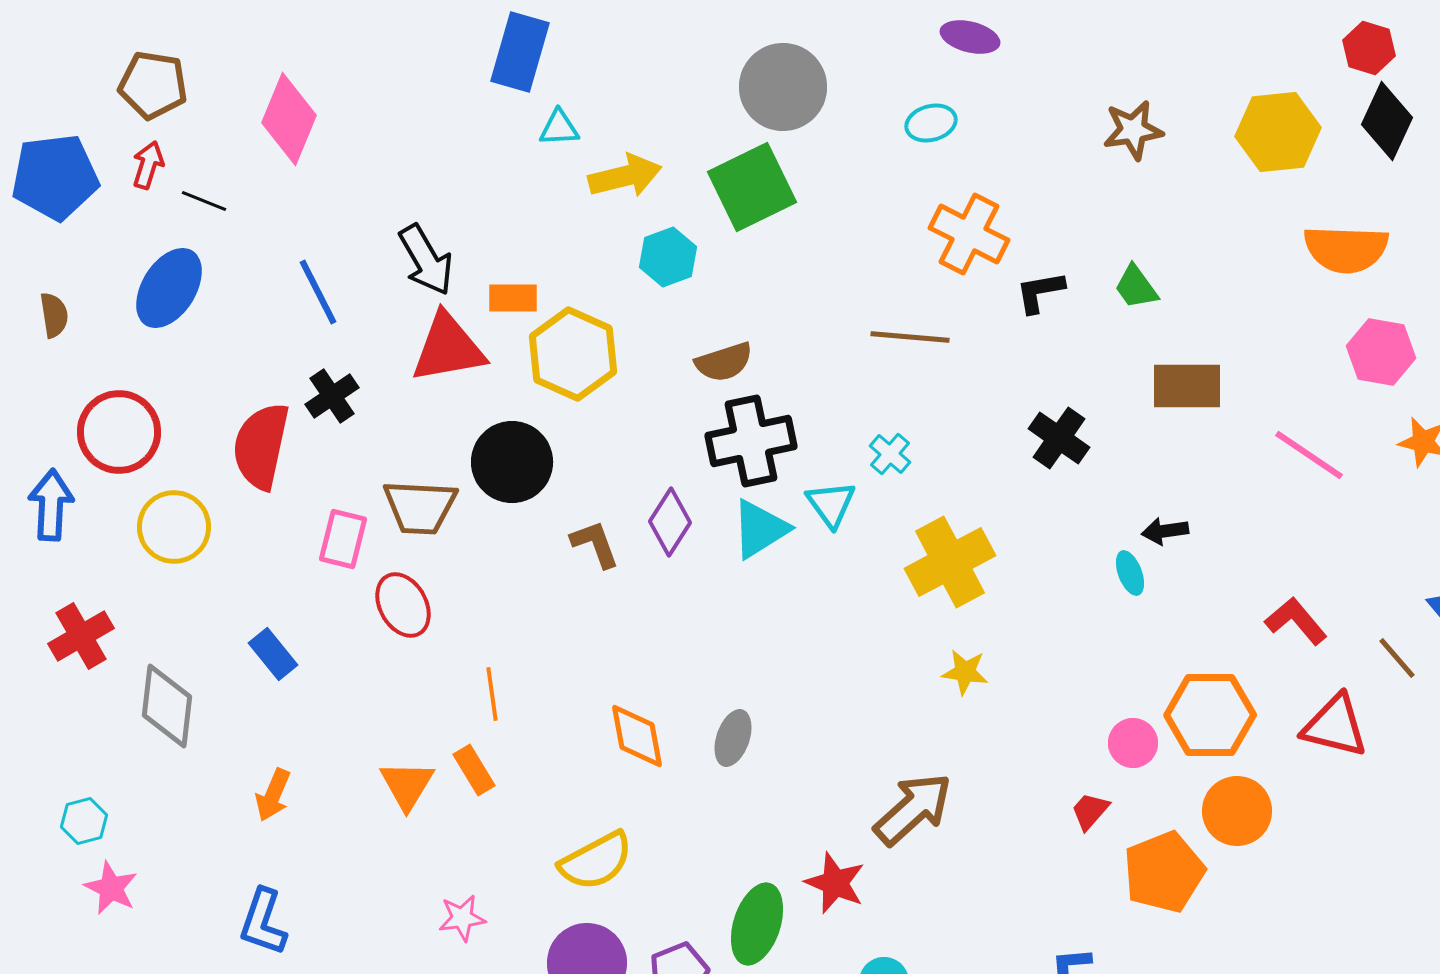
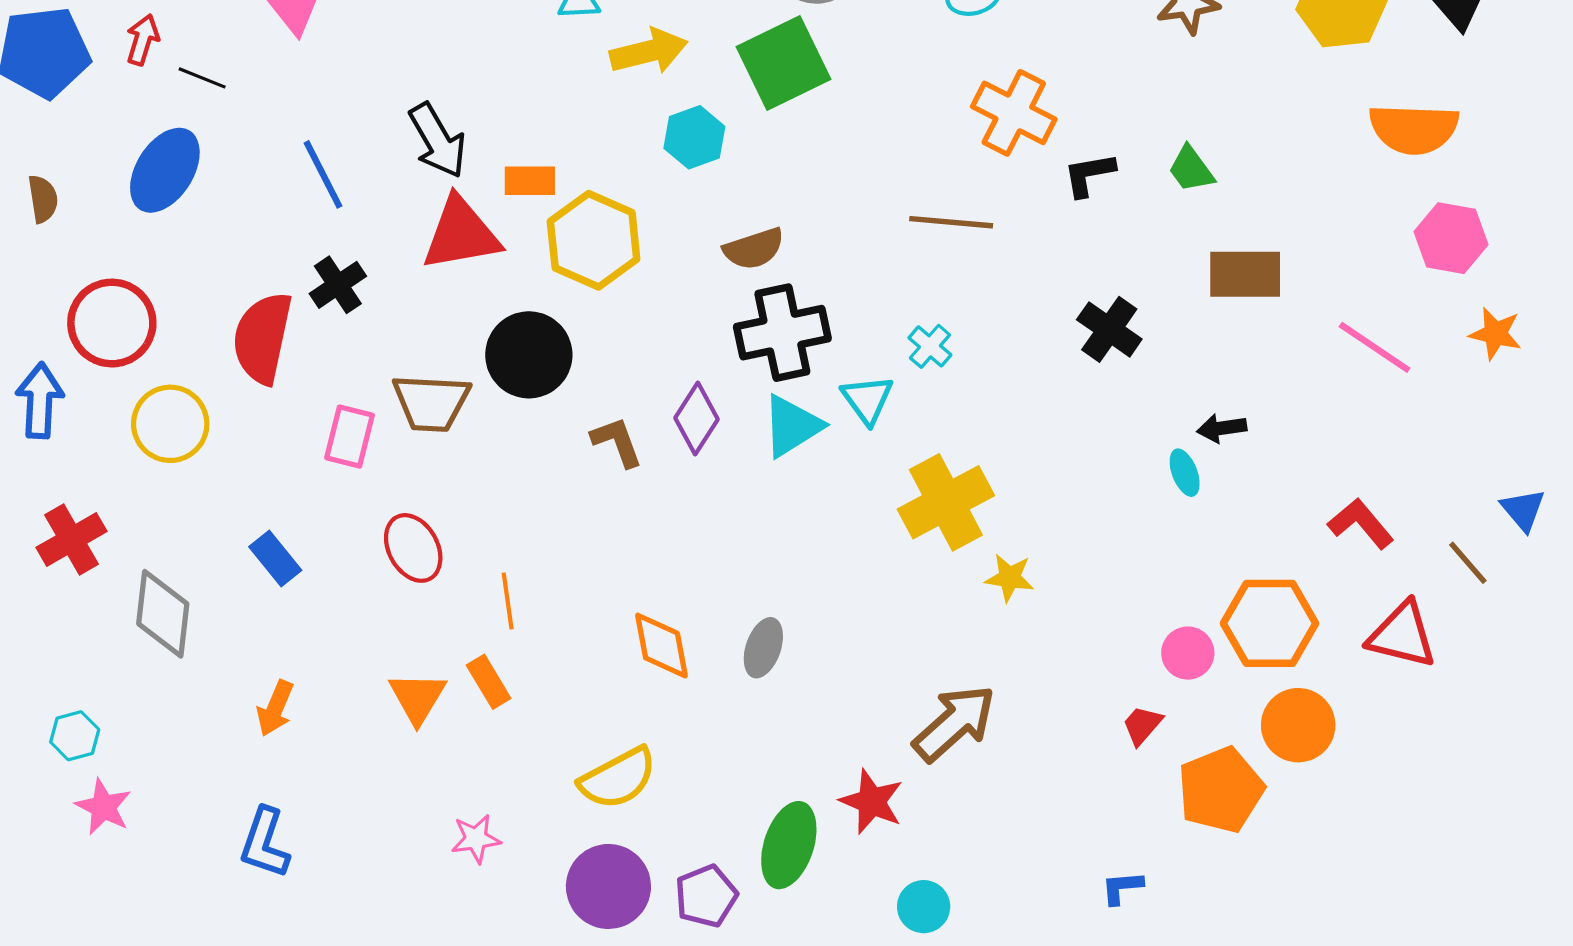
yellow cross: (950, 562) -> (946, 502), moved
red ellipse: (403, 605) -> (413, 548), moved

